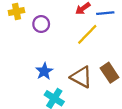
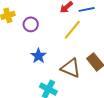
blue star: (44, 71) -> (38, 56), moved

